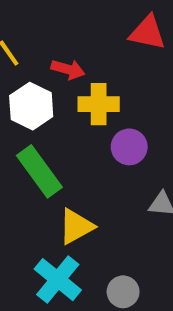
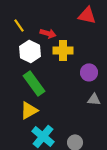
purple circle: (129, 147) -> (89, 72), moved
yellow triangle: (76, 226) -> (29, 110), moved

